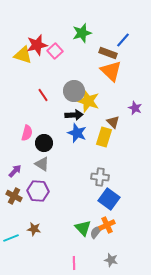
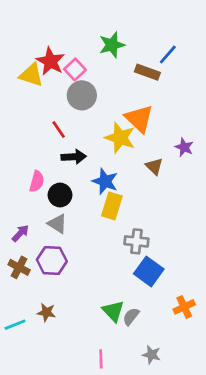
red star: (37, 45) -> (50, 61), turned -30
orange triangle: (111, 71) -> (139, 119), moved
gray circle: (74, 91) -> (82, 95), moved
black arrow: (74, 115) -> (74, 157), moved
yellow rectangle: (104, 137) -> (112, 206), moved
orange cross: (107, 225) -> (184, 307), moved

